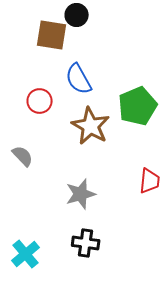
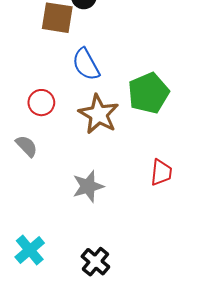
red circle: (40, 101) -> (41, 103), moved
black cross: (86, 243) -> (95, 262), moved, turned 32

